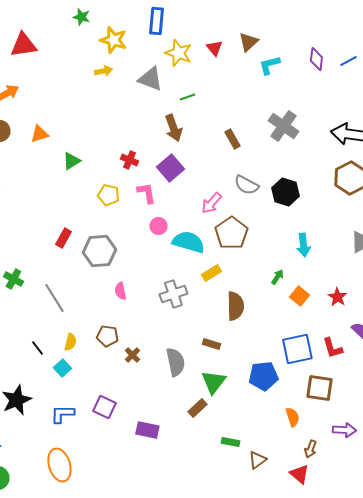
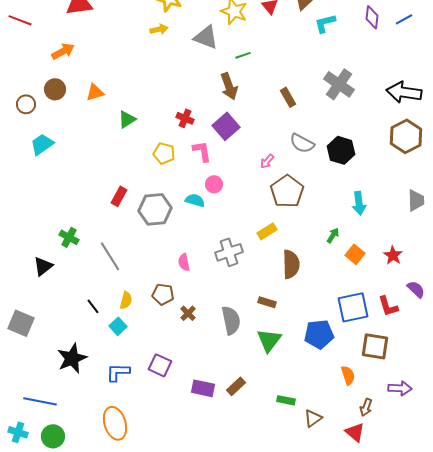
pink arrow: (211, 203) -> (267, 161), size x0.7
cyan semicircle: (188, 242) -> (195, 200), moved, size x0.6
pink semicircle: (120, 291) -> (184, 262), moved
brown rectangle: (197, 408) -> (236, 386), moved

